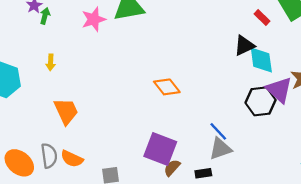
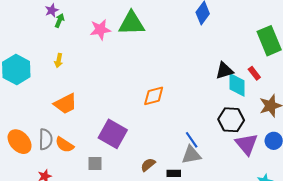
red rectangle: (262, 17) -> (254, 73), moved
orange diamond: (167, 87) -> (154, 96), turned -75
purple triangle: (279, 90) -> (247, 144), moved
orange trapezoid: (66, 111) -> (65, 104), turned 80
purple square: (160, 149) -> (113, 134), moved

